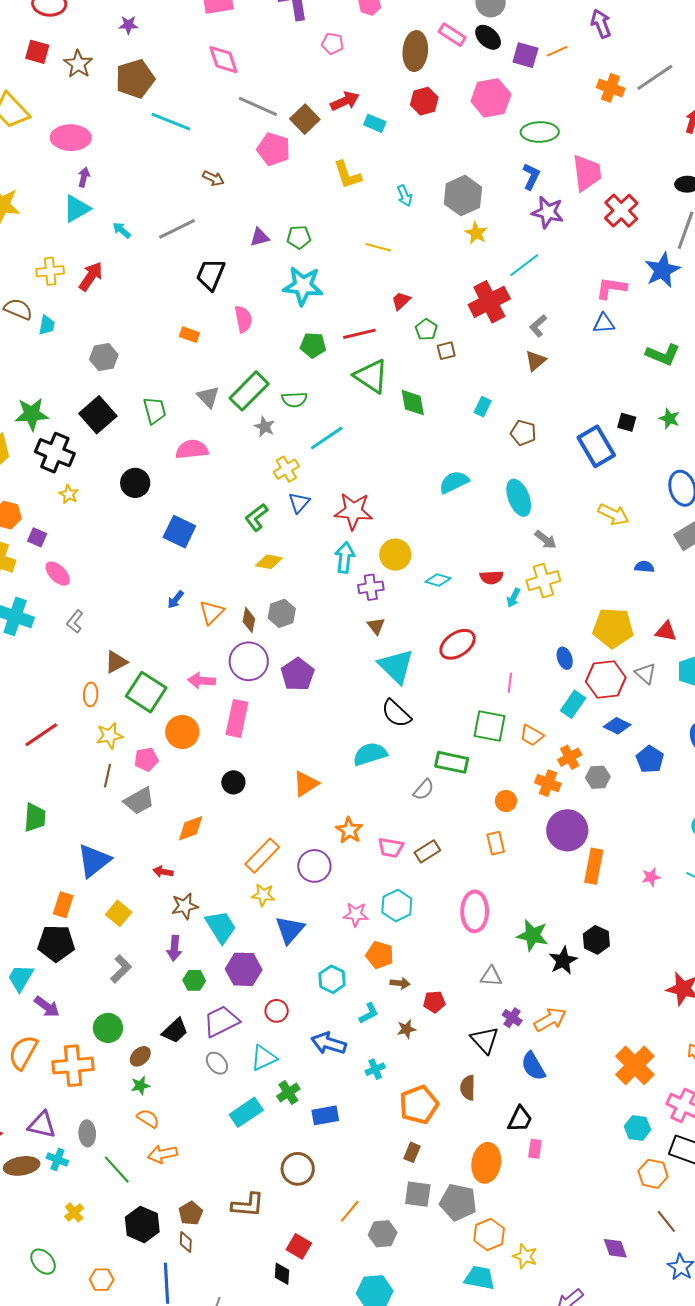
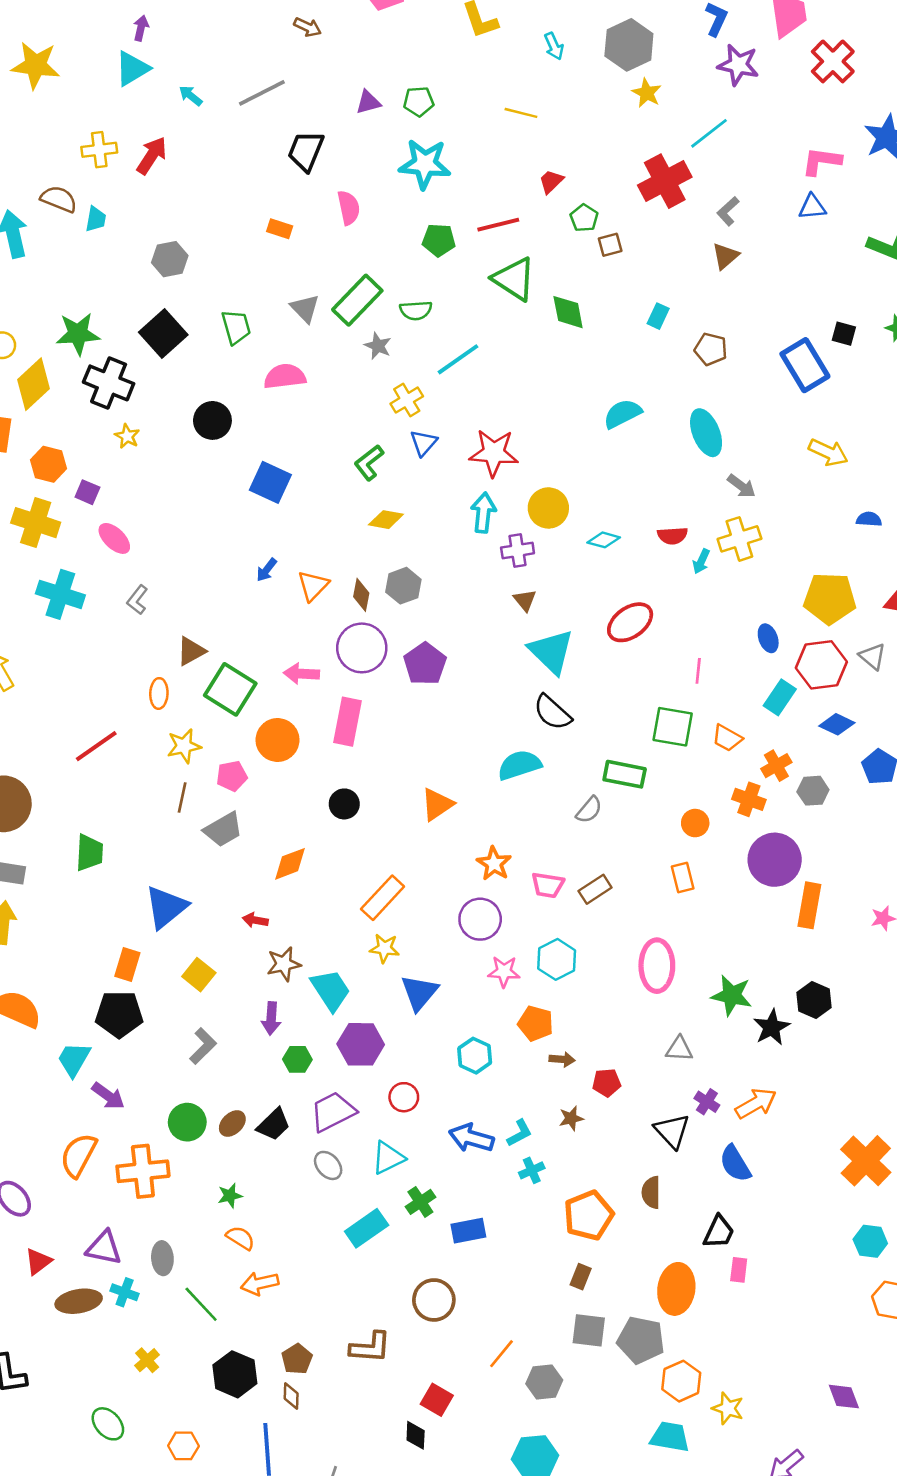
purple circle: (314, 866) -> (480, 919), moved
cyan L-shape: (369, 1013) -> (519, 1133), moved
brown ellipse: (140, 1056) -> (232, 1123), moved

